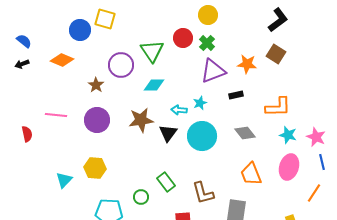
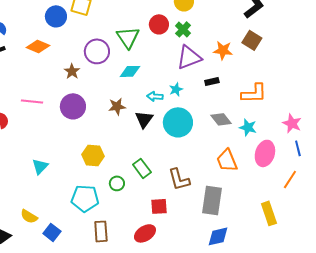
brown star: (141, 120) -> (117, 106), size x0.7
cyan star: (288, 135) -> (248, 127), moved
yellow hexagon: (95, 168) -> (93, 155), moved

